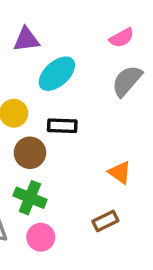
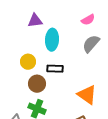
cyan ellipse: (57, 74) -> (52, 40), turned -45
orange triangle: (120, 173) -> (87, 95), size x1.5

